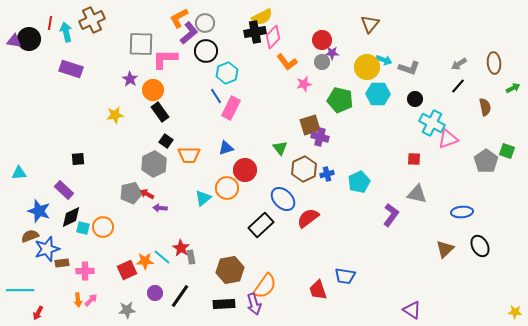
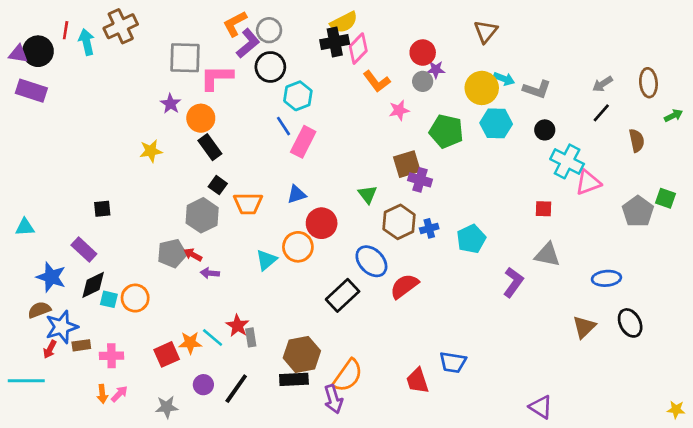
purple rectangle: (71, 69) -> (31, 91), moved
black rectangle: (224, 304) -> (294, 379), moved
red arrow: (38, 313) -> (50, 349), moved

